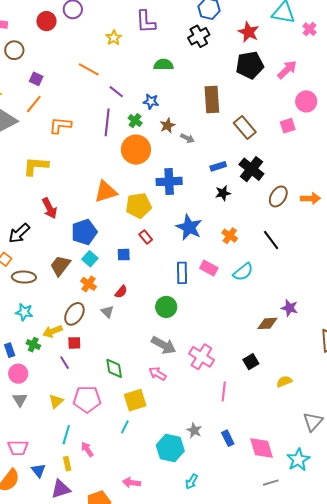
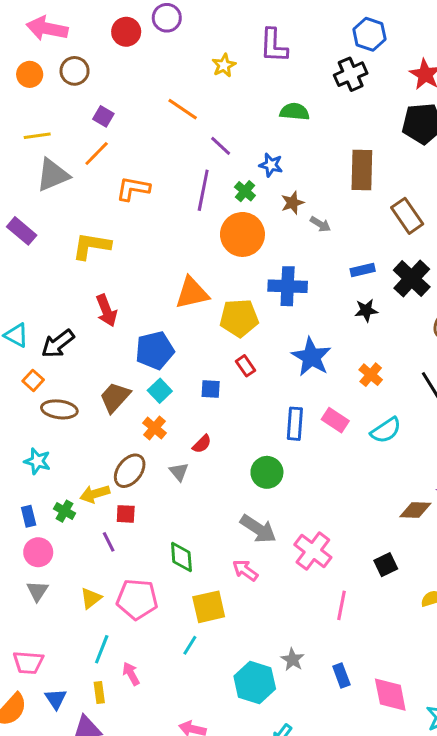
cyan star: (24, 312) -> (37, 461), moved

